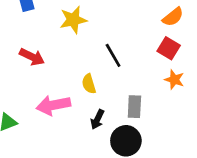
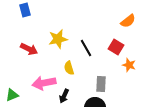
yellow star: (73, 20) -> (58, 39), moved
red square: (169, 48) -> (116, 47), moved
black arrow: (97, 119) -> (64, 96), moved

